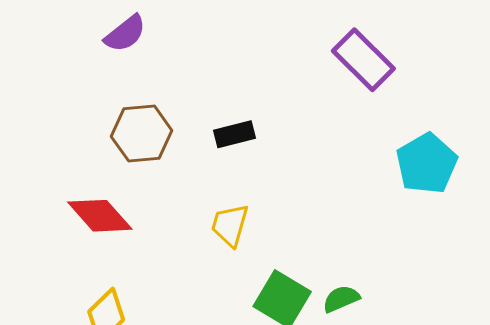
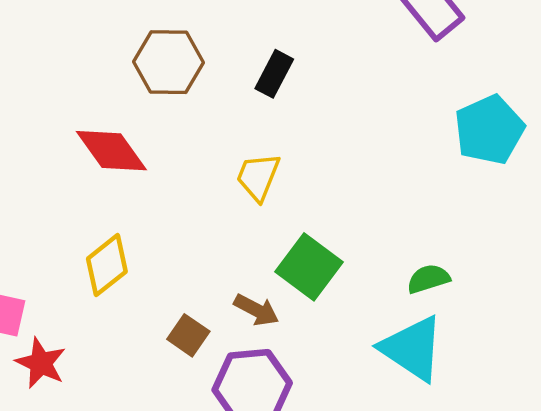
black rectangle: (235, 134) -> (274, 74), turned -54
green semicircle: (341, 299) -> (428, 279), moved

